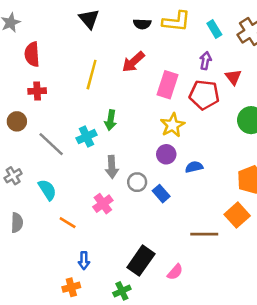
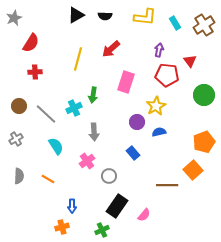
black triangle: (89, 19) -> (76, 15), turned 42
black semicircle: (142, 24) -> (105, 16), moved
red semicircle: (32, 54) -> (31, 43), turned -144
purple arrow: (205, 61) -> (159, 50), moved
pink rectangle: (167, 85) -> (126, 82), moved
brown circle: (17, 121) -> (19, 106), moved
yellow star: (173, 125) -> (156, 106), moved
gray circle: (137, 182) -> (109, 176), moved
cyan semicircle: (47, 190) -> (56, 146), moved
orange line: (68, 223) -> (48, 179), moved

